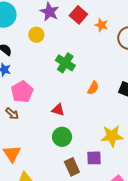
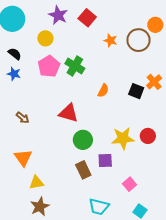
orange star: (101, 25) -> (111, 40), moved
pink pentagon: (22, 92) -> (49, 66), moved
red triangle: (58, 110) -> (69, 113), size x1.5
green circle: (62, 137) -> (83, 140), moved

